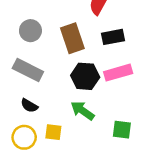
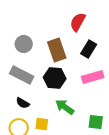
black rectangle: (113, 37) -> (89, 49), turned -48
black hexagon: (85, 76) -> (55, 78), moved

